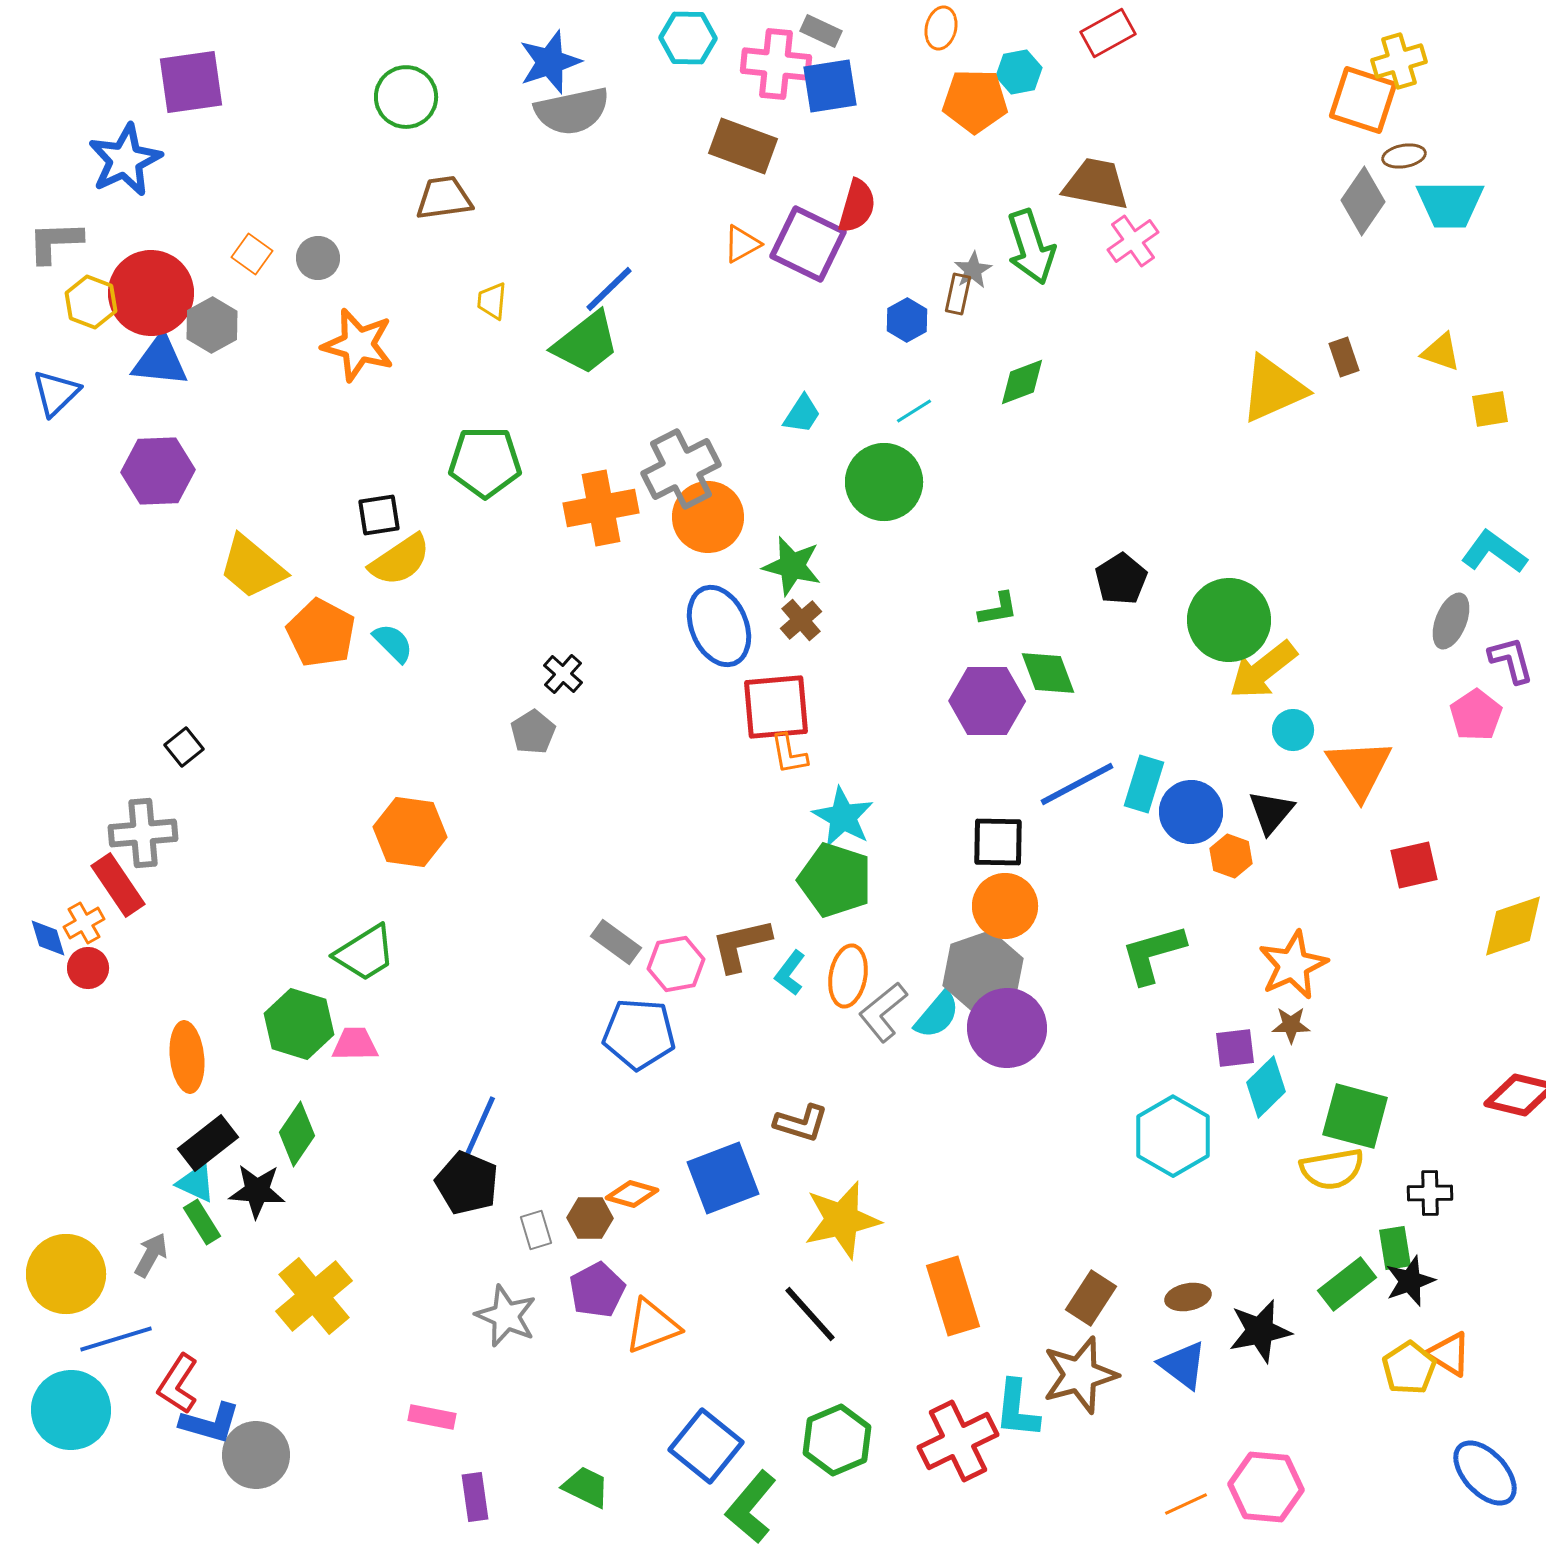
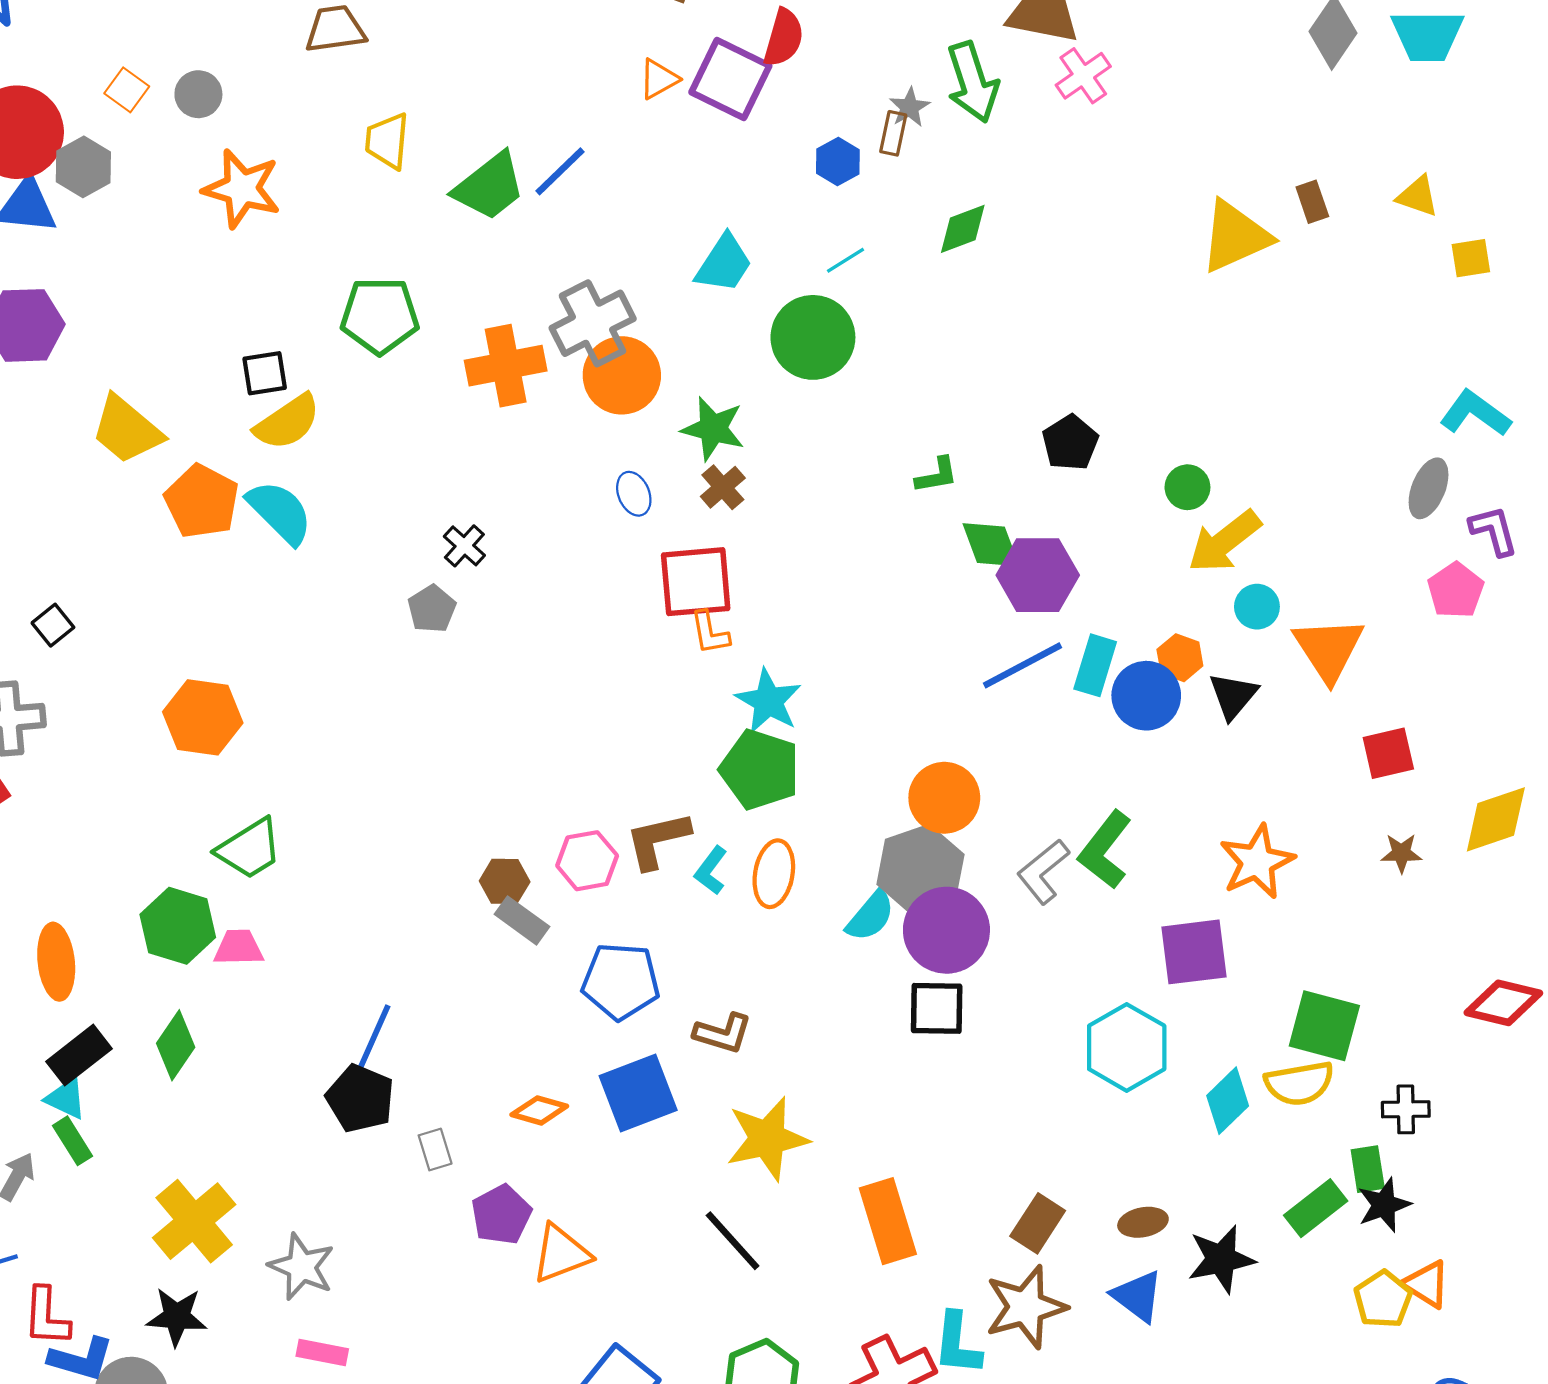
blue line: (609, 289) -> (560, 171), moved
yellow trapezoid: (492, 301) -> (387, 141), size x1.4
cyan trapezoid: (802, 414) -> (724, 264), size x1.4
green circle: (1229, 620) -> (1187, 487), size x0.5
blue ellipse: (719, 626) -> (634, 494), size x0.5
cyan semicircle: (393, 643) -> (280, 512), size x1.5
purple hexagon: (987, 701) -> (1038, 575), moved
orange hexagon: (410, 832) -> (203, 717), moved
black square: (998, 842) -> (937, 1008), moved
orange hexagon: (1231, 856) -> (1180, 658), moved
gray rectangle: (616, 942) -> (522, 920), moved
green L-shape: (1153, 954) -> (1105, 850), turned -36
gray L-shape: (883, 1012) -> (1043, 872), moved
brown star: (1291, 1025) -> (1401, 853), moved
blue pentagon: (639, 1034) -> (621, 981), moved
purple square: (1235, 1048) -> (1194, 952), size x1.6
cyan diamond: (1266, 1087) -> (1228, 1101), moved
black star: (257, 1191) -> (177, 1317), moved
brown hexagon: (590, 1218) -> (505, 881), moved
gray star: (506, 1316) -> (302, 1267), moved
red L-shape: (178, 1384) -> (46, 1317), turned -30

